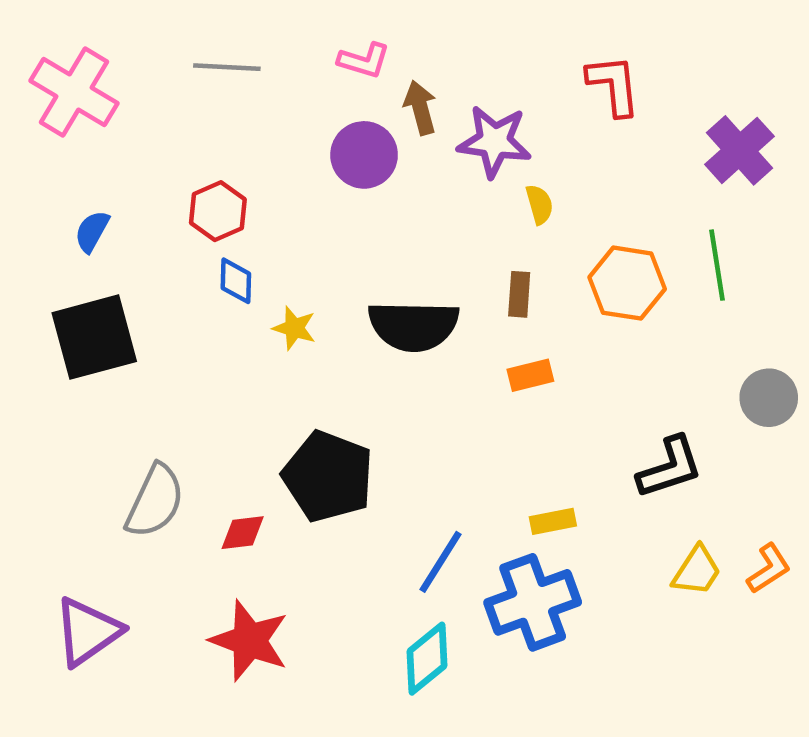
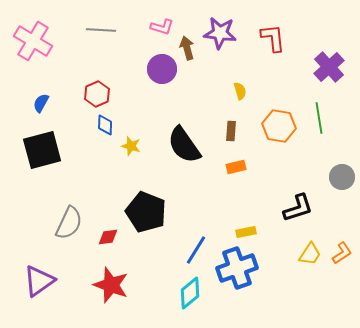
purple star: (494, 141) -> (220, 33), moved
black semicircle: (413, 326) -> (184, 145), turned 54

